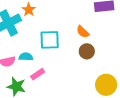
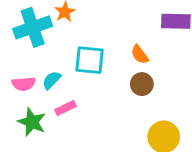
cyan semicircle: (26, 57) -> (52, 80), turned -56

